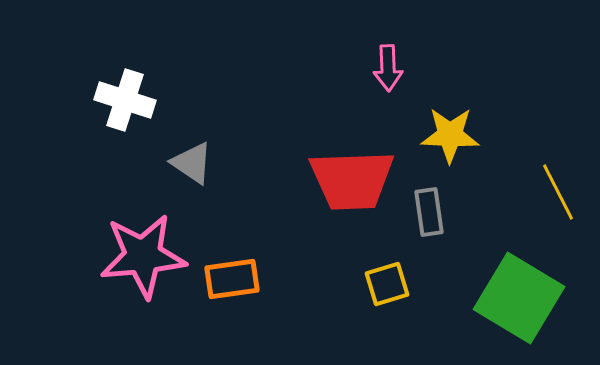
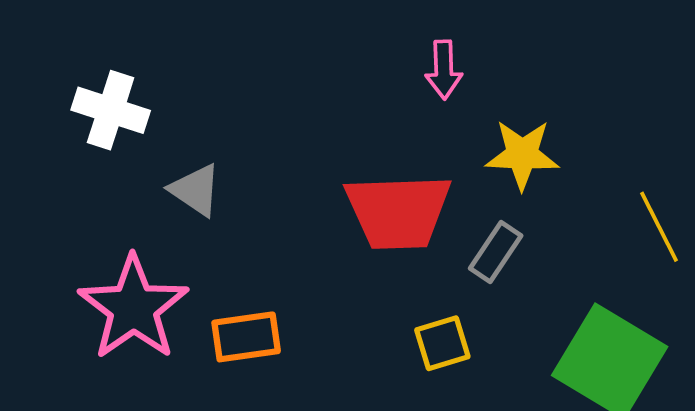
gray rectangle: (429, 212) -> (496, 252), turned 42
pink star: (143, 256) -> (133, 308), turned -30

